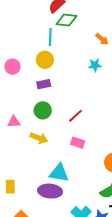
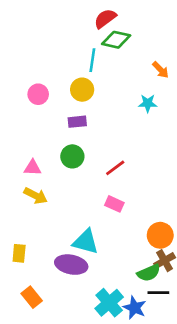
yellow arrow: (39, 138) -> (36, 196), moved

